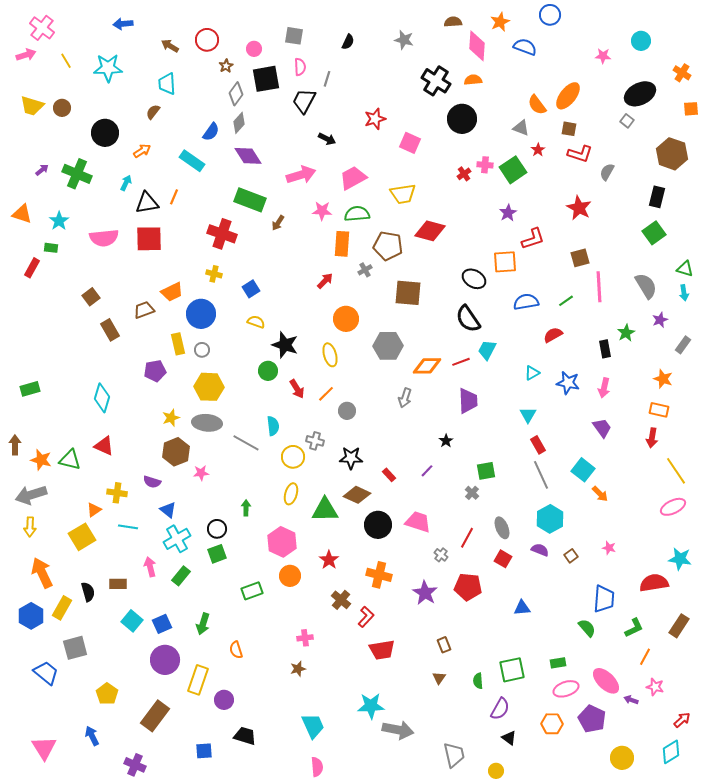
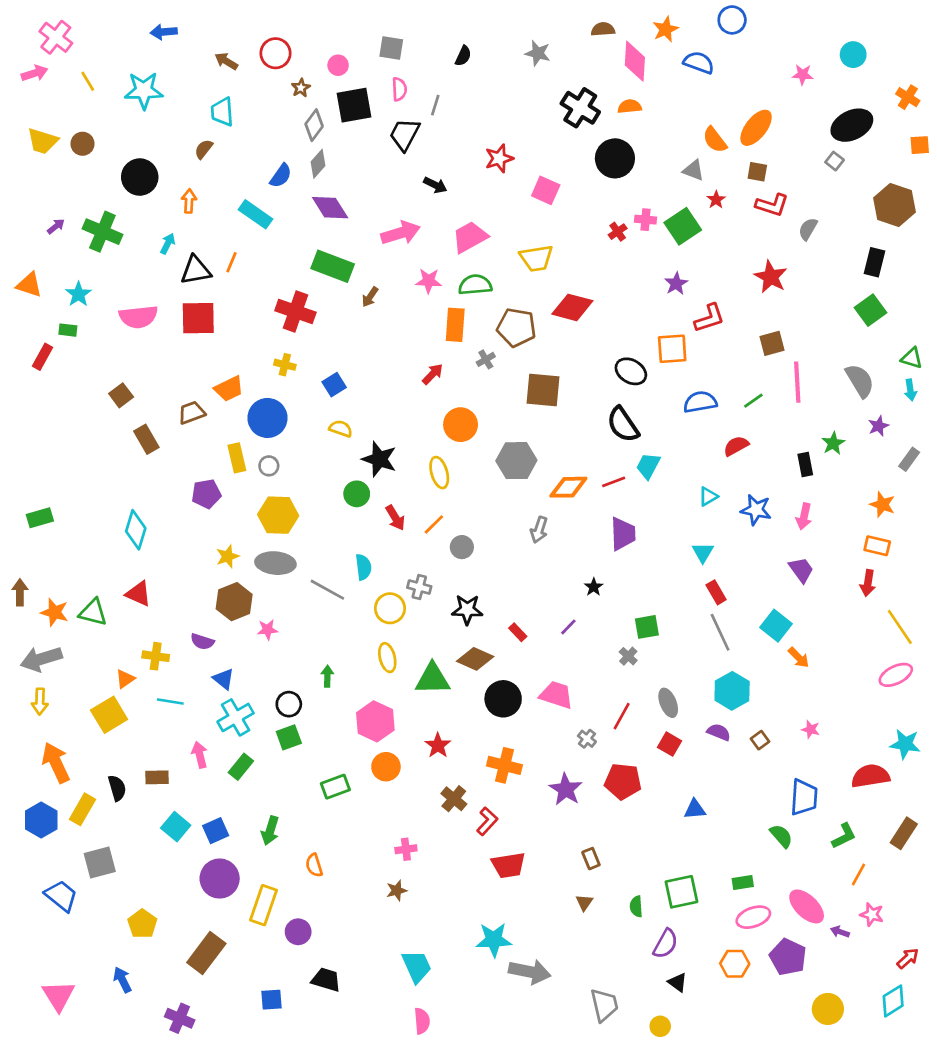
orange arrow: (142, 151) -> (189, 201), turned -54
yellow ellipse: (291, 494) -> (387, 658), turned -30

